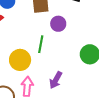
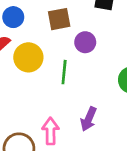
yellow circle: (20, 60) -> (28, 57), moved

